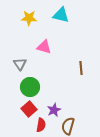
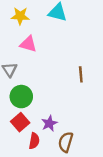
pink triangle: (44, 47) -> (28, 44), moved

